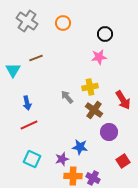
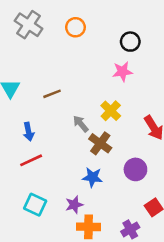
brown line: (36, 58) -> (52, 94), moved
yellow cross: (90, 87) -> (111, 111), turned -35
brown cross: (94, 110) -> (100, 143), moved
blue star: (80, 147) -> (92, 177), moved
purple cross: (93, 178) -> (130, 229), moved, turned 32

